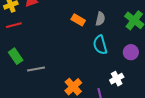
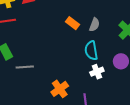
white cross: (117, 79) -> (97, 72), moved

